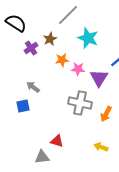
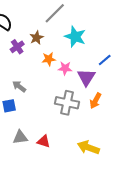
orange arrow: (106, 114) -> (96, 101), moved
yellow arrow: (101, 147) -> (88, 148), size x1.5
gray triangle: (42, 157) -> (20, 137), moved

